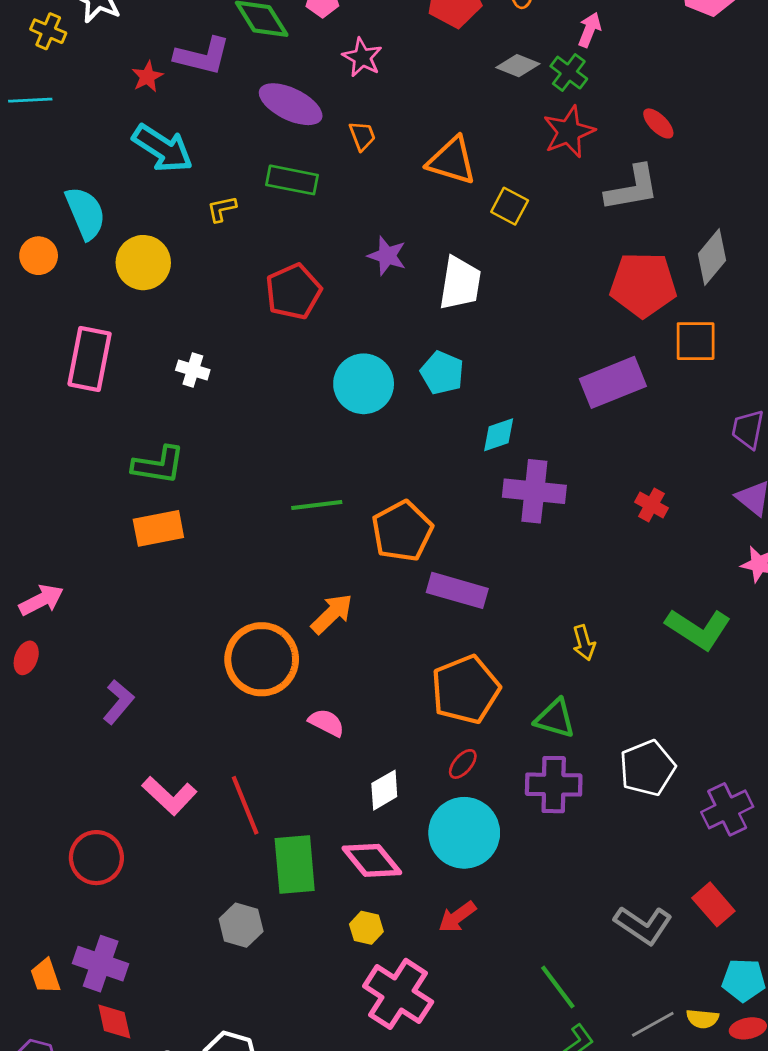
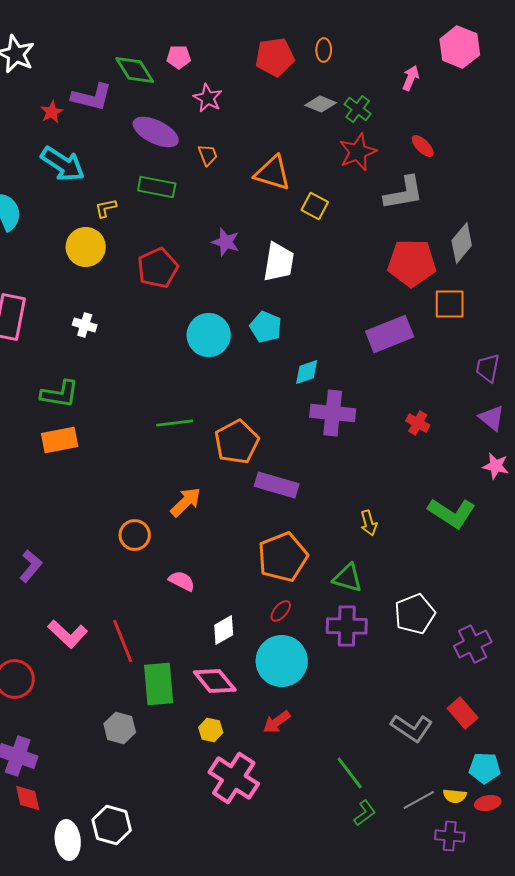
pink arrow: (589, 30) -> (411, 78), moved
yellow circle: (143, 263) -> (86, 247), moved
orange circle: (262, 659) -> (135, 535), size x0.6

